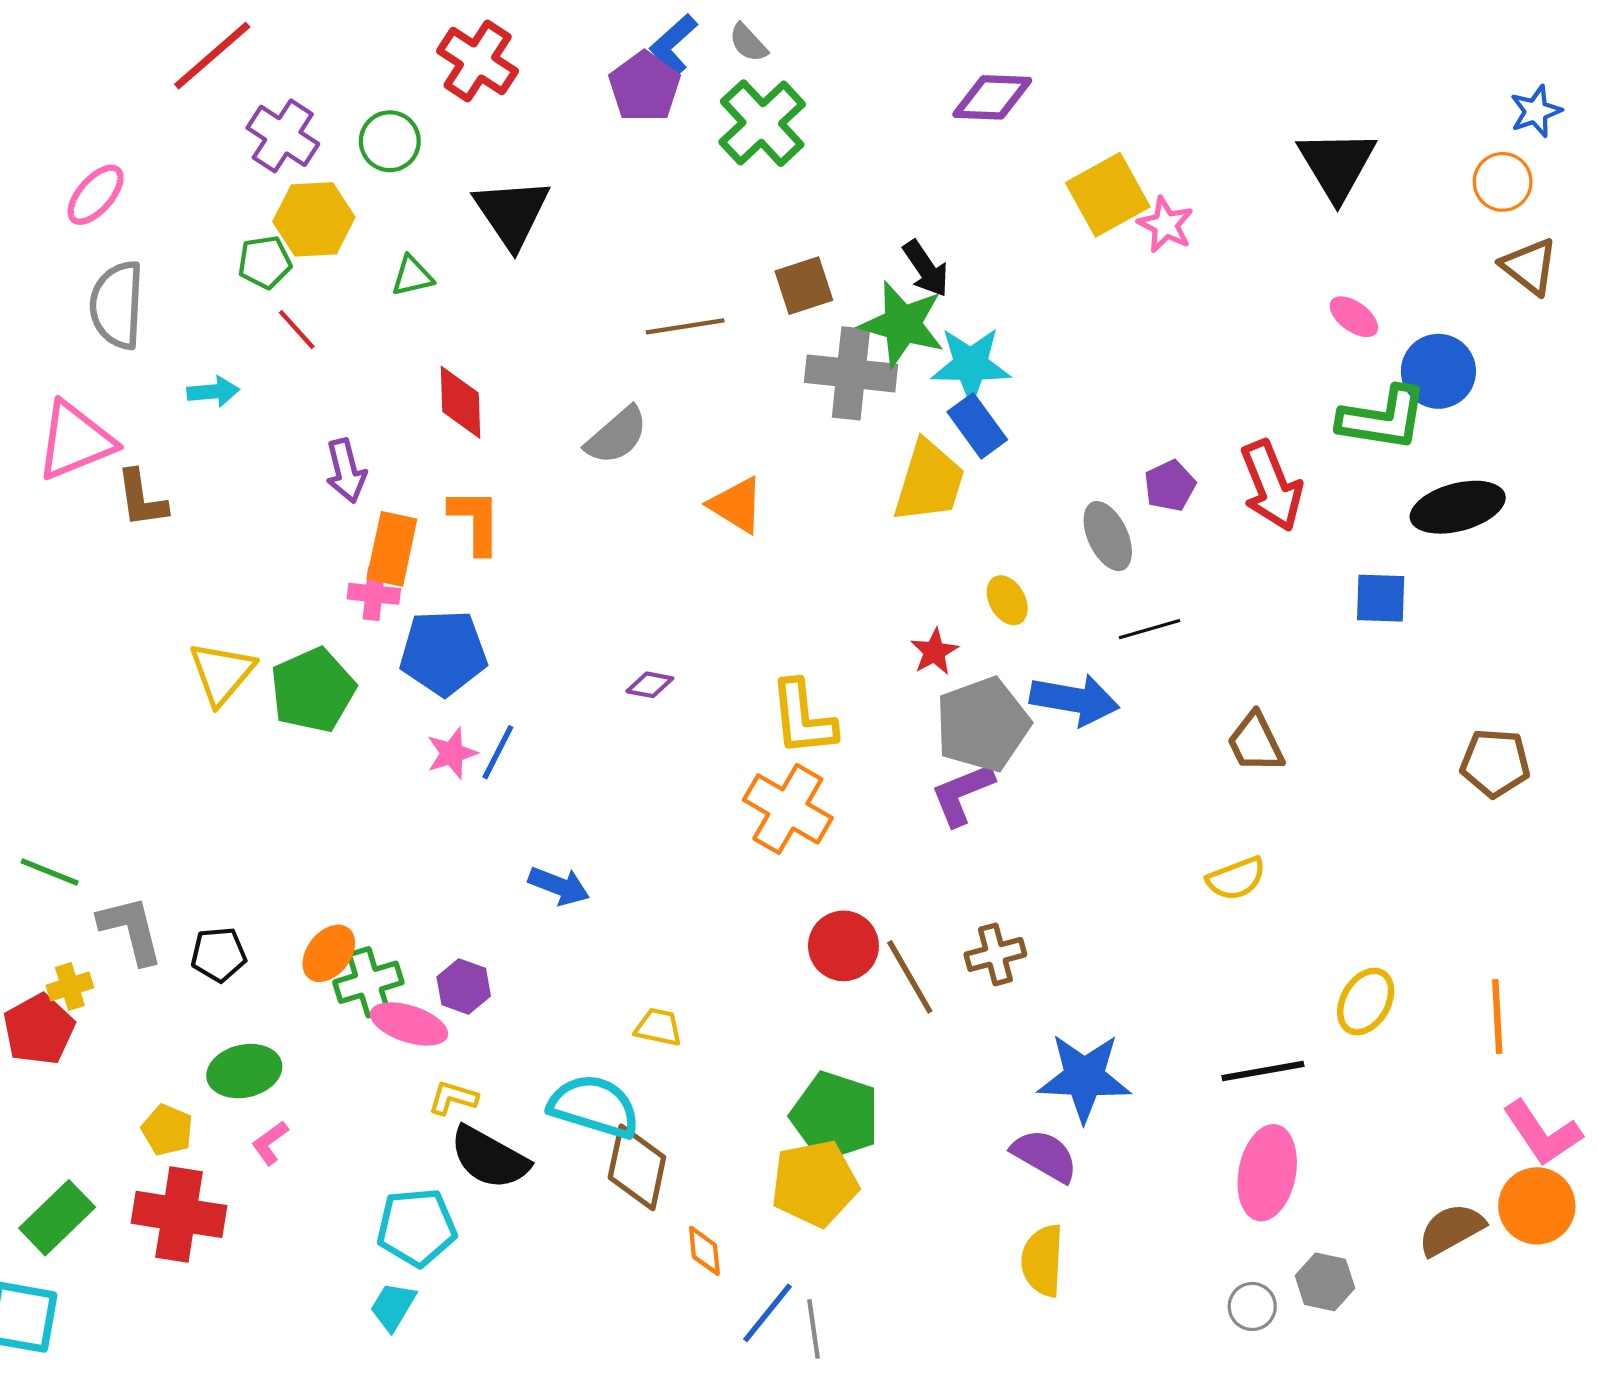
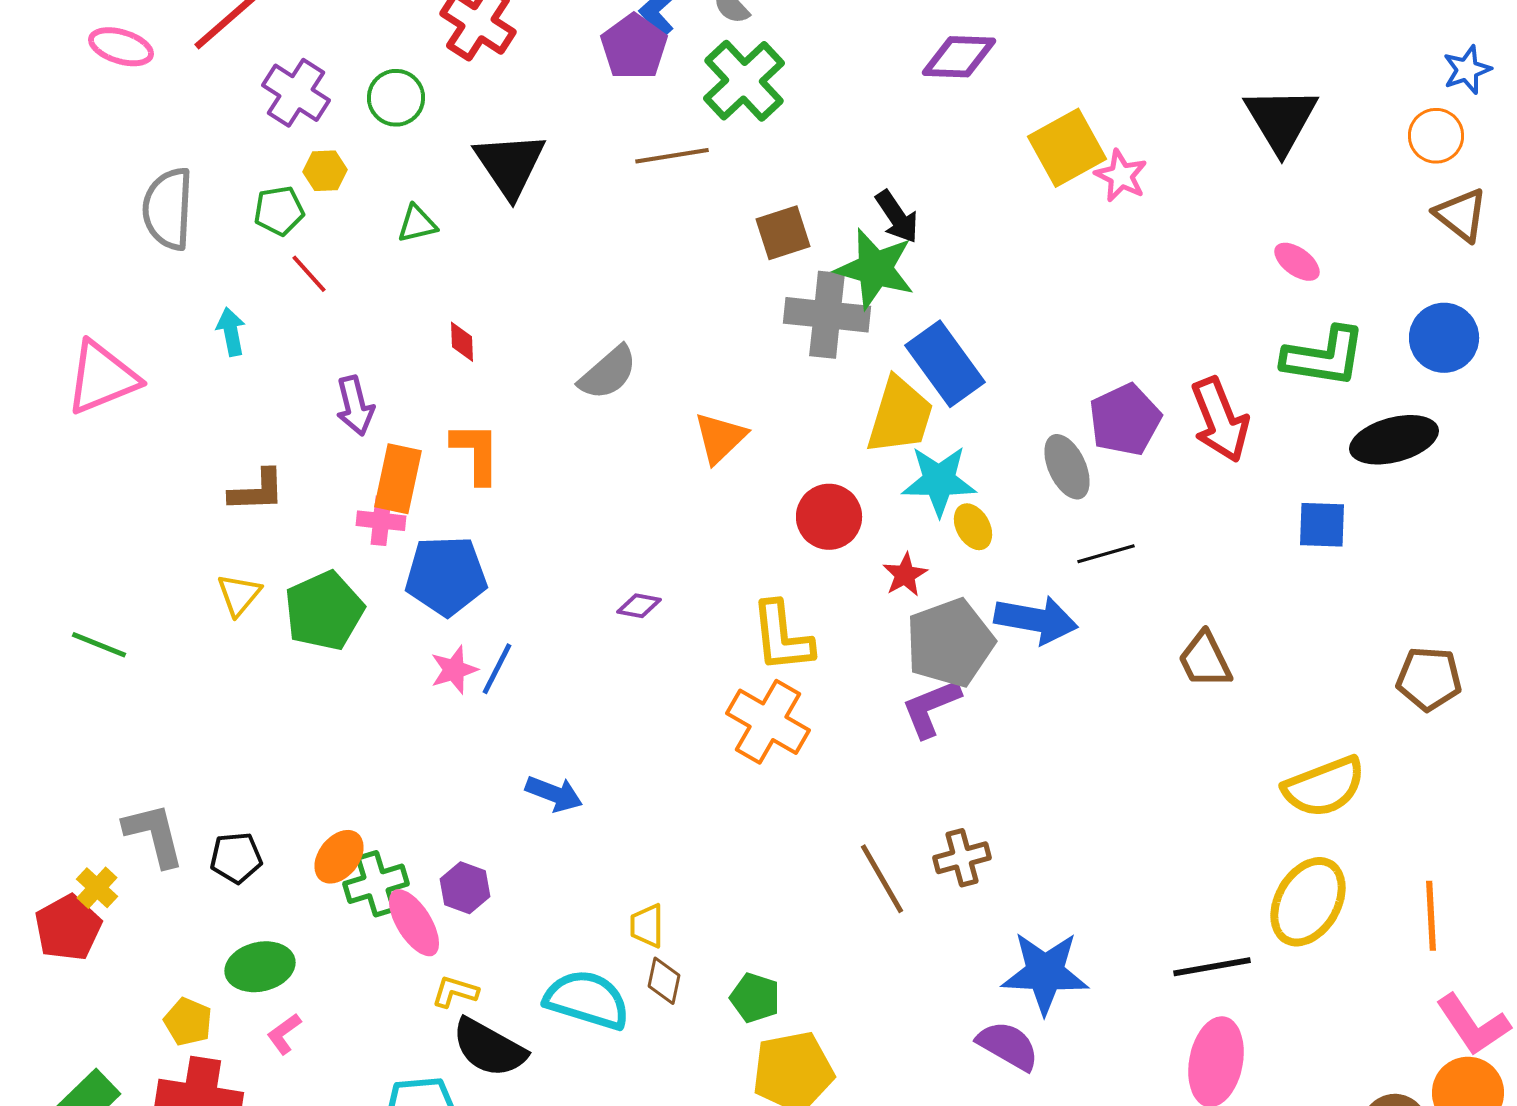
pink ellipse: (96, 195) -> (121, 47), moved, turned 66
yellow hexagon: (314, 219) -> (325, 171), size x0.6
gray semicircle: (117, 305) -> (168, 209), moved
brown line: (685, 326) -> (672, 156), moved
cyan star: (971, 365) -> (939, 481), moved
blue circle: (1438, 371) -> (1444, 338), moved
cyan arrow: (213, 392) -> (231, 332), turned -96
red diamond: (460, 402) -> (462, 342), size x0.6
blue rectangle: (977, 426) -> (945, 364), size x1.4
purple pentagon: (1170, 486) -> (1125, 420), size x1.5
brown L-shape: (142, 499) -> (257, 491), moved, turned -84
orange triangle: (736, 505) -> (720, 438), turned 44
yellow triangle: (222, 673) -> (239, 595), size x0.7
green line: (50, 872) -> (99, 645), moved
yellow semicircle: (1236, 878) -> (1324, 787), moved, size x1.5
red circle: (843, 946) -> (829, 517), moved
yellow cross: (70, 987) -> (97, 888), turned -30
yellow ellipse: (1366, 1002) -> (1308, 902), size x1.4
pink ellipse: (409, 1024) -> (414, 923), turned 40
yellow trapezoid: (658, 1027) -> (647, 926), turned -102
green pentagon: (835, 1116) -> (755, 998), moved, size x0.6
brown diamond: (637, 1167) -> (664, 981), moved, size x0.6

